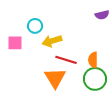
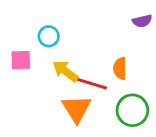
yellow arrow: (52, 41) -> (65, 71), moved, turned 54
orange semicircle: (93, 60) -> (120, 68), moved

